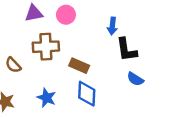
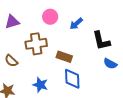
purple triangle: (34, 13) -> (12, 22), moved
blue arrow: (112, 26) -> (76, 24), moved, turned 48

